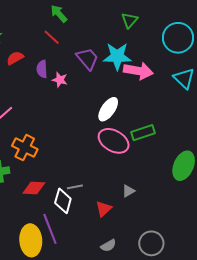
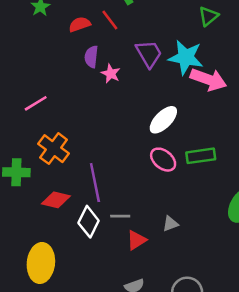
red semicircle: (15, 58) -> (80, 24), moved
pink ellipse: (114, 141) -> (163, 160), size x0.7
gray line: (75, 187) -> (120, 216), moved
purple line: (50, 229) -> (95, 183), moved

